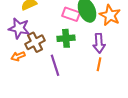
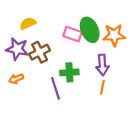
orange star: (110, 15) -> (114, 35), turned -30
green cross: (66, 38) -> (69, 72), moved
brown cross: (35, 42) -> (40, 52), moved

